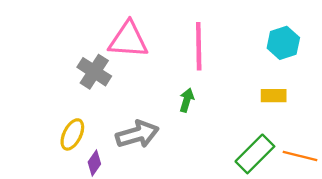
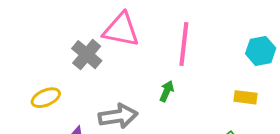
yellow ellipse: (72, 134) -> (46, 98), moved, turned 32

